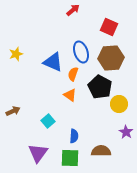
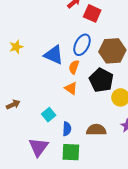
red square: (109, 27) -> (92, 13), moved
blue ellipse: (81, 52) -> (82, 45), turned 45
blue semicircle: (74, 136) -> (67, 129), moved
brown semicircle: (101, 151) -> (96, 130), moved

